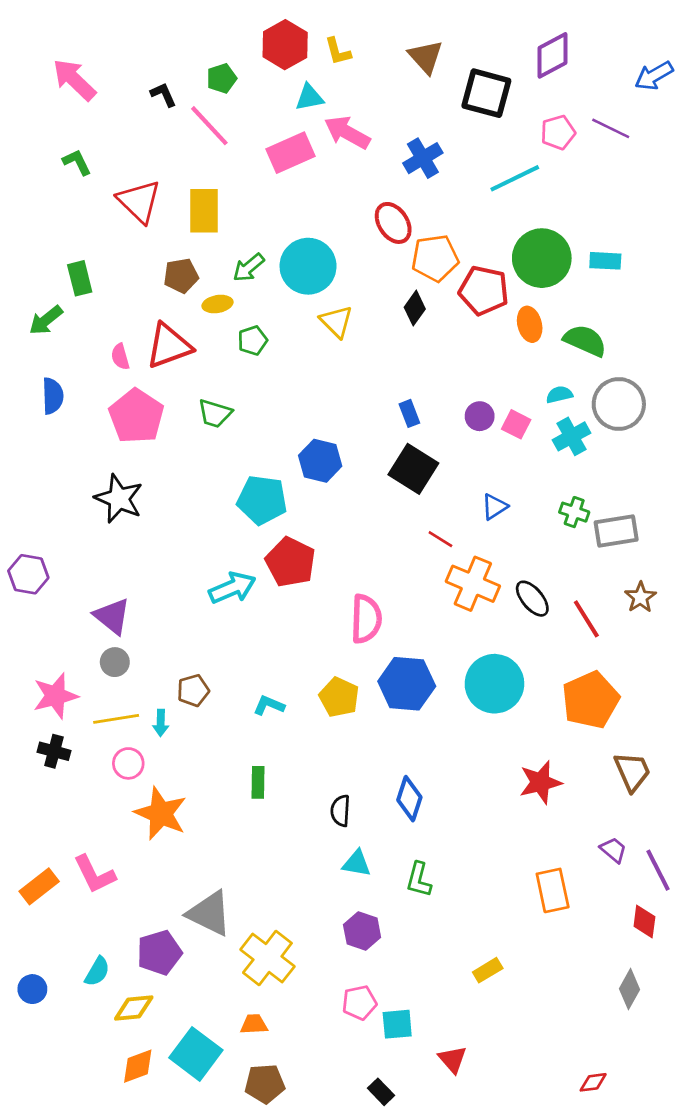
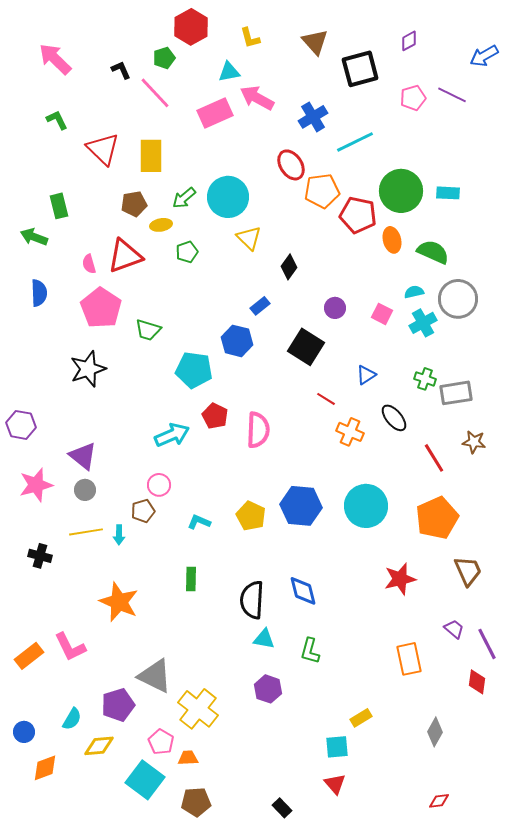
red hexagon: (285, 45) -> (191, 27), moved
purple diamond: (553, 55) -> (409, 41), size x0.6
black square: (486, 93) -> (360, 69), turned -30
cyan line: (515, 178) -> (355, 142), moved
black diamond: (415, 308) -> (289, 267), moved
green arrow: (46, 320) -> (34, 237), turned 60
green trapezoid: (215, 413) -> (148, 330), moved
blue rectangle: (409, 413) -> (260, 306), moved, turned 72
purple circle: (480, 416) -> (335, 308), moved
black star: (119, 499) -> (88, 369), turned 30
red pentagon: (290, 562) -> (215, 416), size x0.7
orange cross: (473, 584) -> (350, 432), size x0.7
brown star: (640, 597) -> (474, 442), turned -30
black ellipse: (532, 599) -> (394, 418), moved
pink semicircle: (366, 619) -> (258, 430), moved
pink star: (55, 696) -> (36, 485), moved
pink circle: (128, 763) -> (159, 485), moved
blue diamond: (409, 799) -> (303, 591), turned -32
black semicircle: (340, 811) -> (252, 600), size x1.6
gray diamond: (630, 989) -> (435, 732), moved
pink pentagon: (359, 1003) -> (161, 742), moved, turned -30
cyan square: (397, 1024) -> (337, 747), moved
orange diamond: (138, 1066) -> (45, 768), moved

